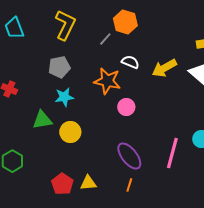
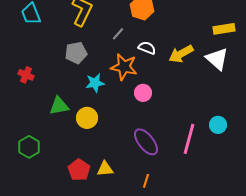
gray line: (105, 39) -> (118, 34), moved
cyan star: (64, 97) -> (95, 83), moved
orange line: (129, 185) -> (146, 181), moved

